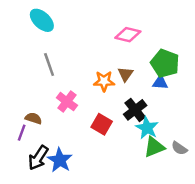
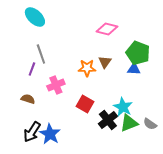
pink cross: (67, 102) -> (56, 85), turned 30
black cross: (135, 110) -> (108, 120), moved
purple line: (22, 133) -> (32, 69), moved

